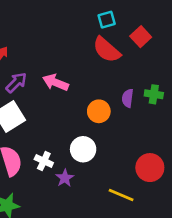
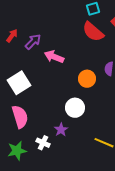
purple arrow: (16, 82) -> (33, 42), moved
white cross: (44, 161) -> (43, 143), moved

